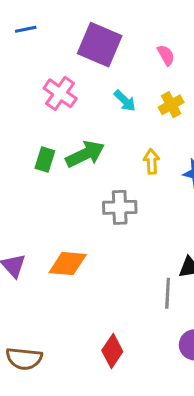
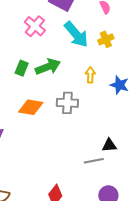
cyan arrow: (125, 101) -> (76, 34), size x1.8
orange diamond: (68, 264) -> (31, 107), moved
gray line: (168, 293) -> (94, 161), turned 72

